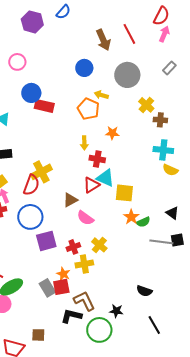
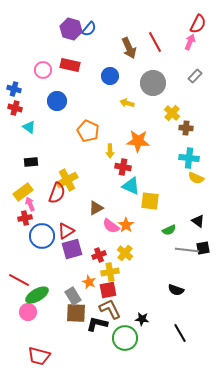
blue semicircle: (63, 12) -> (89, 29), moved
red semicircle: (161, 16) -> (198, 24), moved
purple hexagon: (32, 22) -> (71, 29), moved
red rectangle: (44, 106) -> (70, 65), moved
orange pentagon: (88, 109) -> (88, 131), moved
orange star: (112, 133) -> (138, 141), size x1.6
red triangle: (91, 185) -> (66, 231), moved
blue circle: (30, 217) -> (42, 236), moved
orange star: (131, 217) -> (126, 225), moved
red square: (61, 287) -> (108, 290), moved
black semicircle: (144, 291) -> (176, 290), moved
brown square: (38, 335) -> (76, 313), moved, size x1.5

